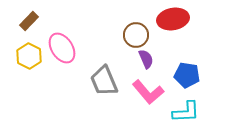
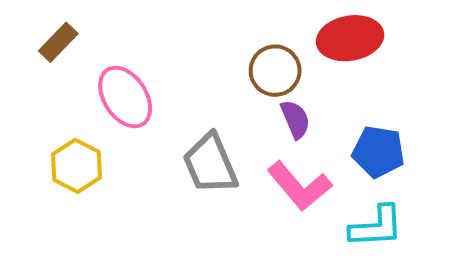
yellow hexagon: (29, 56) -> (77, 166), moved

